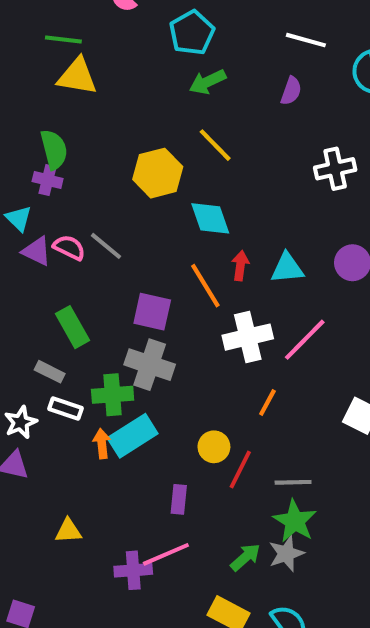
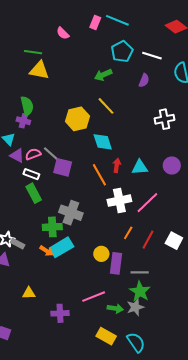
cyan pentagon: (192, 33) -> (122, 52), moved
pink semicircle: (69, 248) -> (33, 154), turned -49
purple square: (152, 312) -> (63, 167), moved
gray rectangle: (50, 372) -> (18, 244), moved
white rectangle: (66, 409) -> (31, 174), moved
orange arrow: (102, 444) -> (46, 251), turned 128
red line: (240, 469) -> (148, 240), moved
purple rectangle: (179, 499) -> (116, 263), moved, size x1.5
pink line: (166, 554) -> (94, 297), moved
green arrow: (245, 557) -> (115, 308), turned 49

